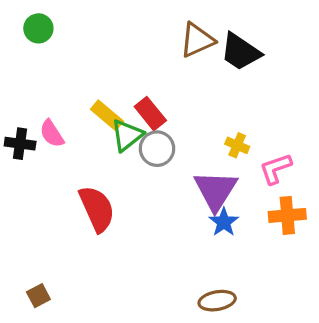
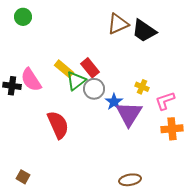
pink semicircle: (52, 134) -> (31, 80), size x1.4
blue star: (224, 222) -> (114, 102), moved
brown square: (38, 296) -> (23, 177), turned -32

